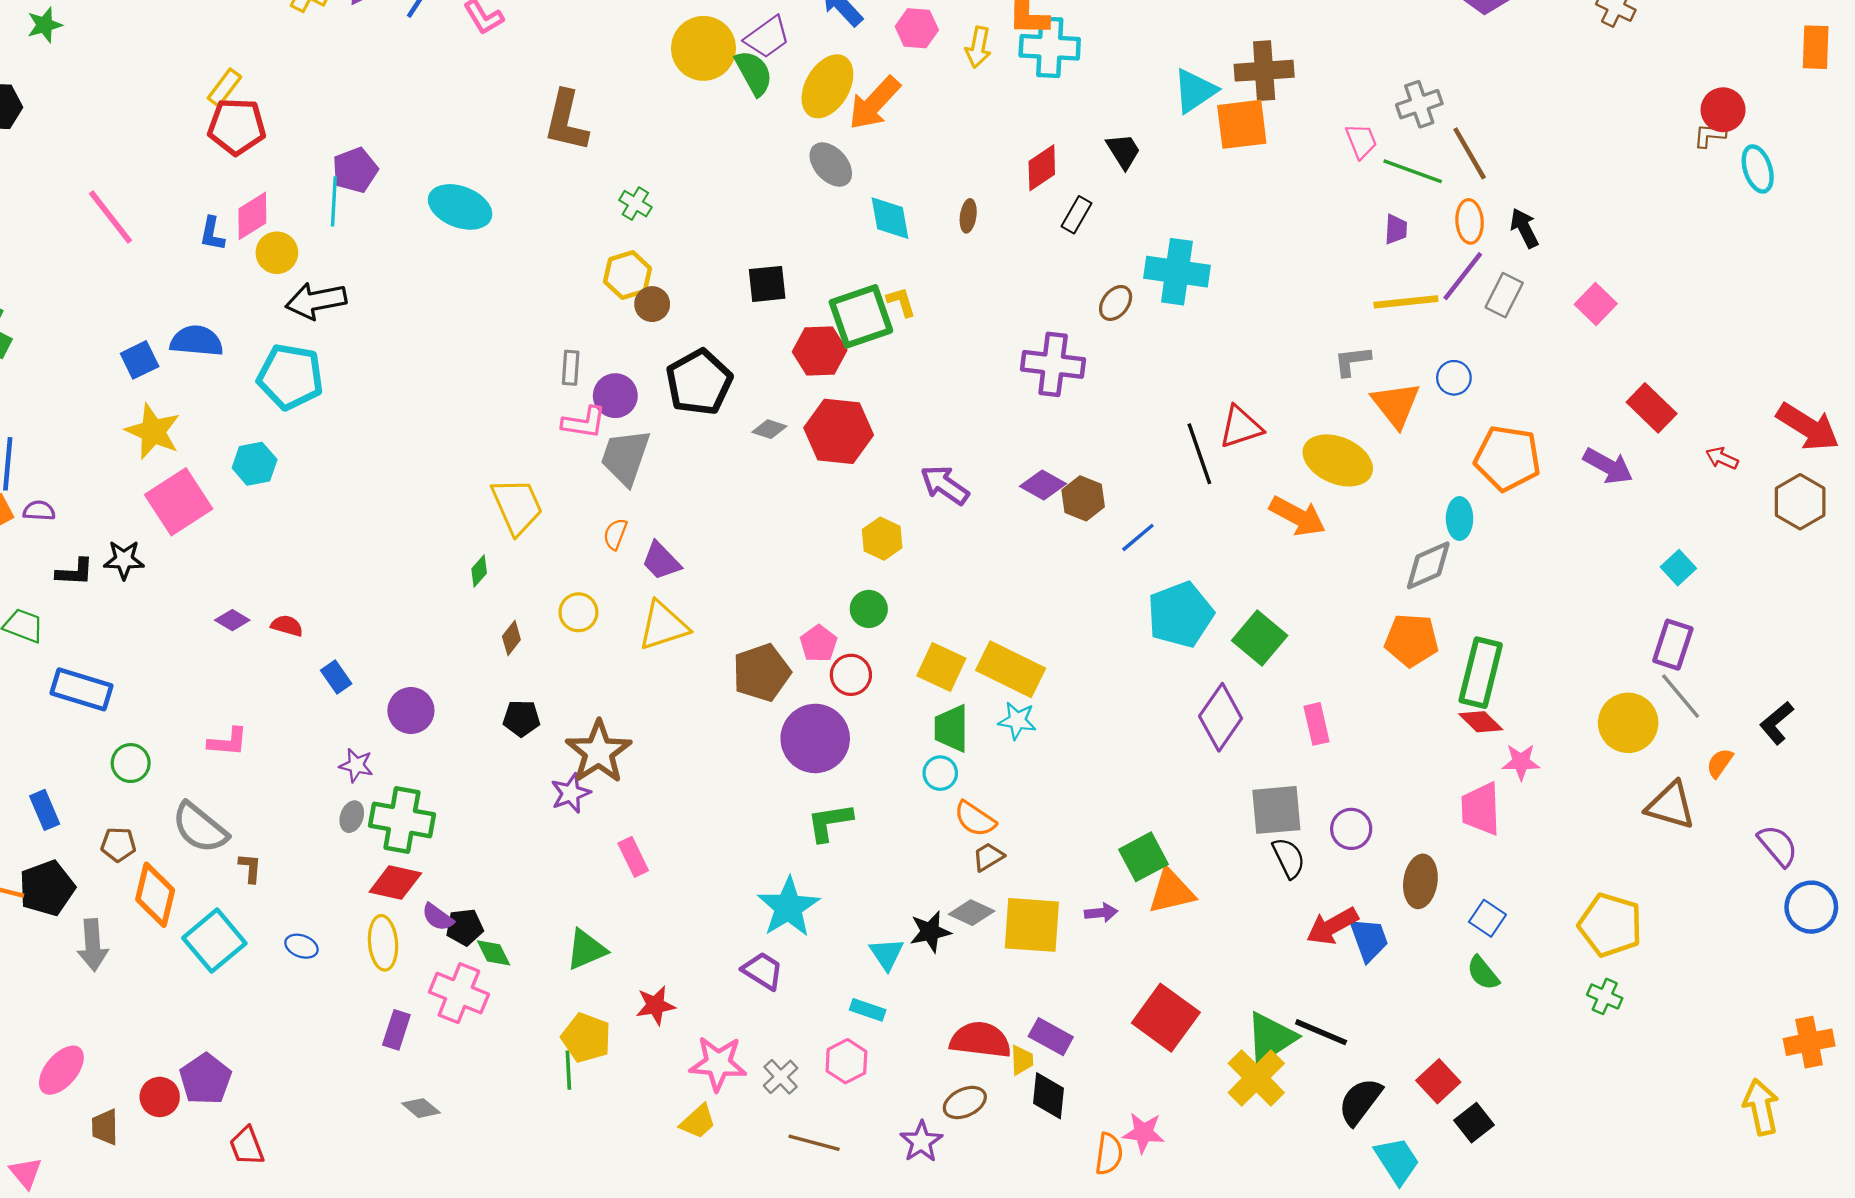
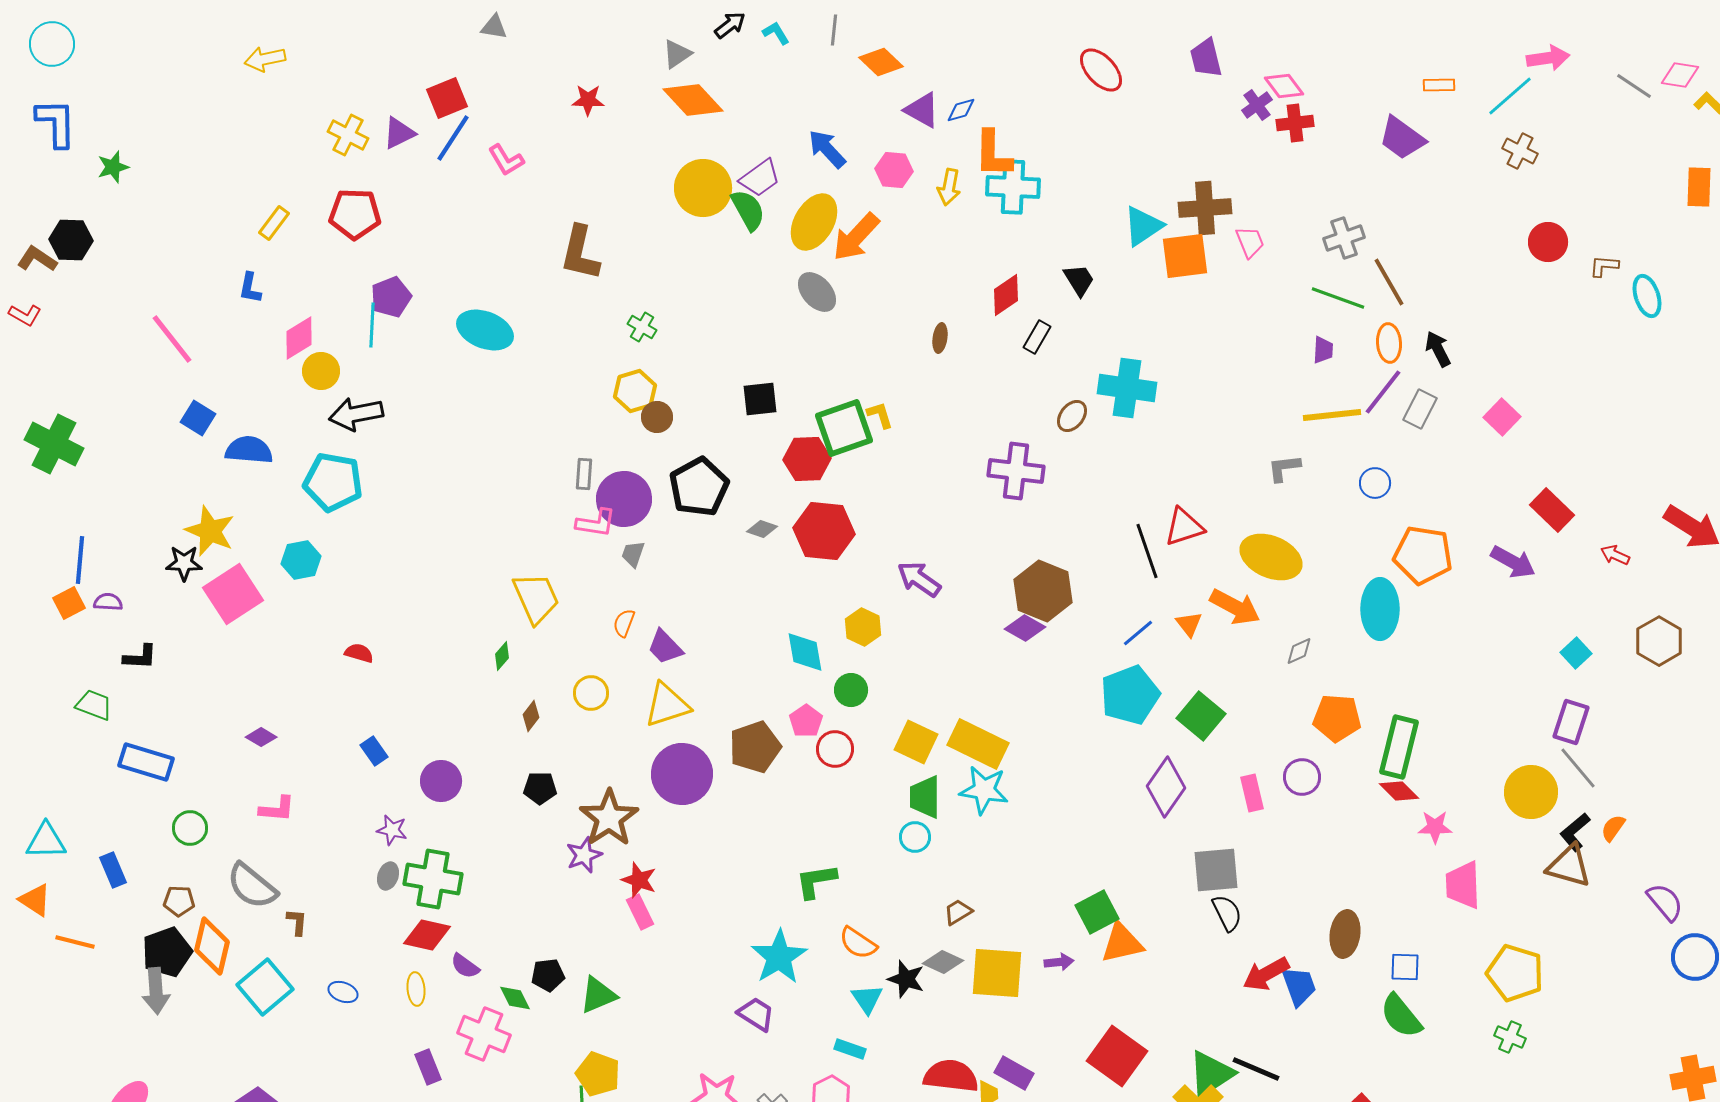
red circle: (1723, 110) -> (1548, 242), moved
red pentagon: (237, 127) -> (355, 214), moved
pink trapezoid: (1361, 141) -> (1250, 242), moved
cyan diamond: (890, 218) -> (805, 652), moved
blue L-shape: (212, 234) -> (250, 288), moved
blue square: (140, 360) -> (198, 418), moved, turned -32
purple circle: (615, 396) -> (624, 499), size x1.4
orange triangle: (1396, 405) -> (1189, 624), moved, size x0.6
gray trapezoid: (625, 457) -> (633, 554), size x0.5
purple diamond: (1043, 485) -> (1025, 628), moved
brown hexagon: (1083, 498) -> (1043, 591), size x1.5
brown hexagon: (1800, 502) -> (1659, 641), moved
cyan ellipse: (1460, 518) -> (1380, 609), size x1.6
blue line: (1138, 537) -> (1138, 633), moved
black star: (124, 560) -> (184, 563), moved
gray diamond: (1428, 565) -> (1299, 651), moved, size x0.6
purple diamond: (232, 620) -> (261, 737), moved
red semicircle: (287, 626) -> (359, 653), moved
cyan star: (1017, 721) -> (984, 790), size x1.4
black L-shape: (1777, 723) -> (1575, 832), moved
purple circle: (815, 738) -> (682, 774), moved
pink trapezoid: (1481, 809) -> (1463, 885), moved
orange semicircle: (975, 819) -> (858, 943), moved
purple circle: (1351, 829) -> (1302, 777), moved
black pentagon: (47, 888) -> (167, 952), moved
blue square: (1487, 918) -> (1405, 967), turned -32
black pentagon: (465, 927) -> (548, 975), moved
black star: (930, 932) -> (906, 979), turned 30
yellow ellipse: (383, 943) -> (416, 989), size x0.7
green semicircle: (1483, 973) -> (1401, 1016), size x1.4
red star: (655, 1005) -> (639, 880), moved, turned 30
purple rectangle: (396, 1030) -> (428, 1067), turned -40

